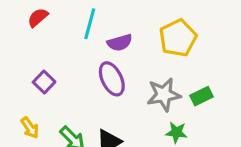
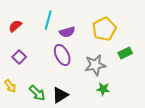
red semicircle: (38, 17) -> (15, 26), moved
green rectangle: (202, 96) -> (125, 53), moved

